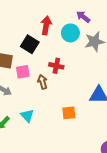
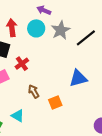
red cross: (56, 66) -> (22, 64), moved, turned -32
brown arrow: (42, 82) -> (34, 91), moved

